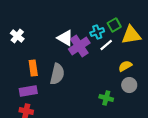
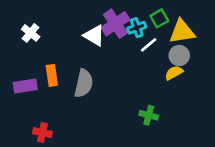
purple cross: (79, 46) -> (116, 24), moved
gray circle: (129, 85) -> (179, 56), moved
purple rectangle: (28, 91) -> (25, 86), moved

